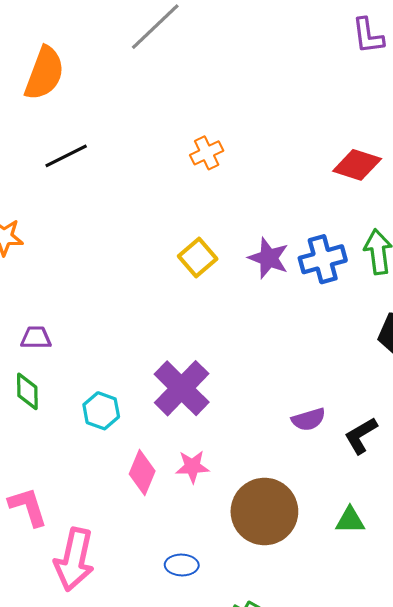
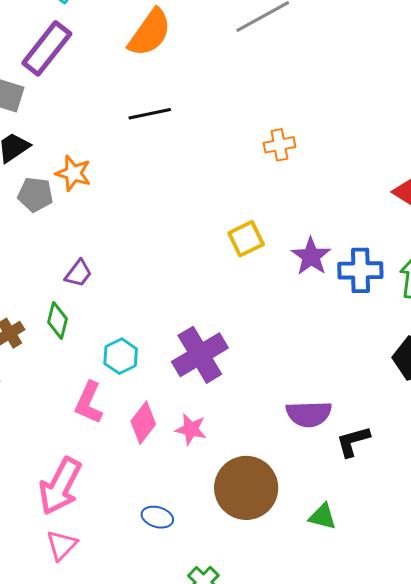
purple trapezoid: (36, 338) -> (78, 273), turned 112
purple semicircle: (308, 419) -> (309, 414), size x1.4
pink L-shape: (28, 507) -> (89, 403), moved, turned -153

